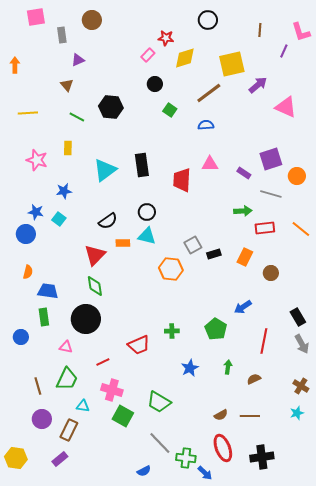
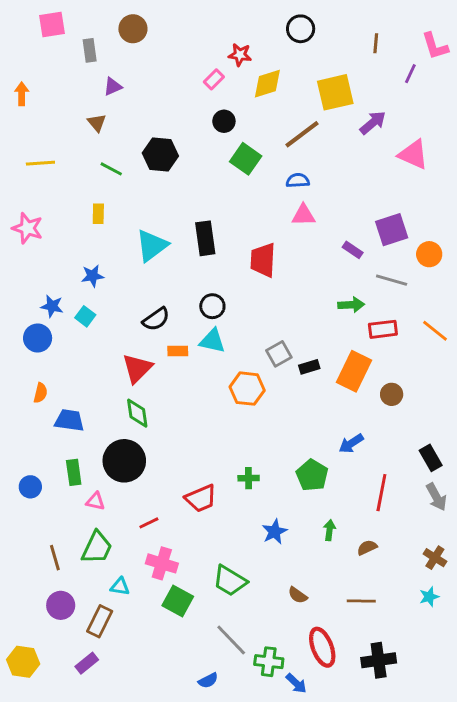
green square: (170, 110) -> (246, 159), size x1.5
pink star: (37, 160) -> (27, 228), moved
pink triangle: (210, 164) -> (303, 215), moved
orange rectangle: (245, 257) -> (354, 371), size x1.5
green rectangle: (44, 317) -> (74, 472), moved
brown semicircle: (221, 415) -> (298, 595), moved, turned 64

